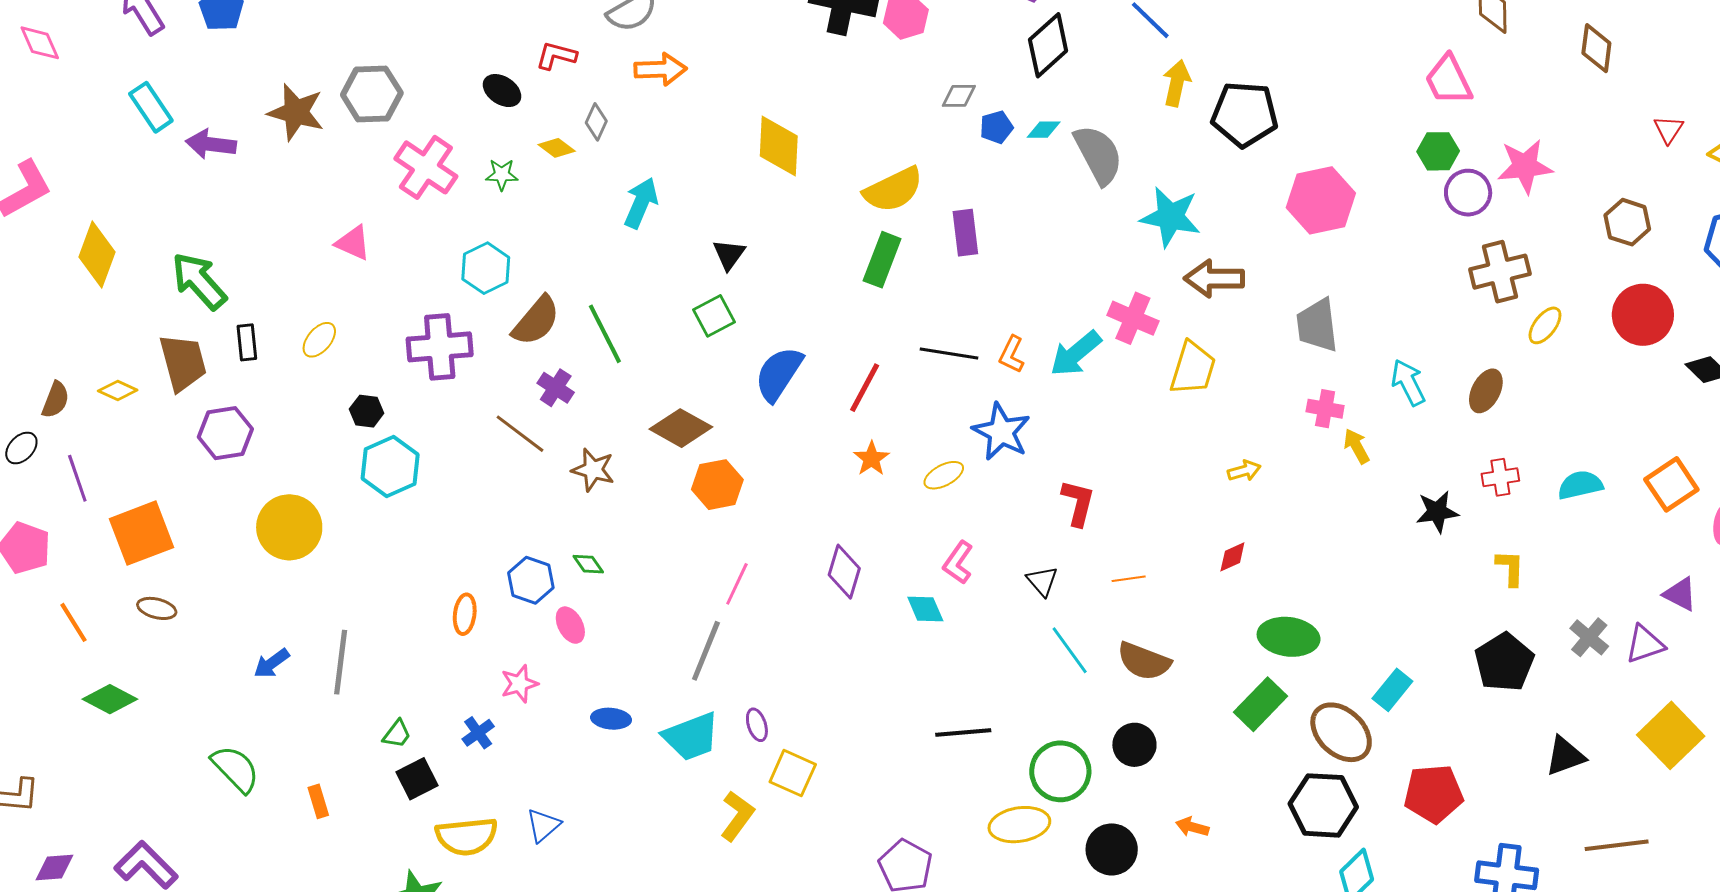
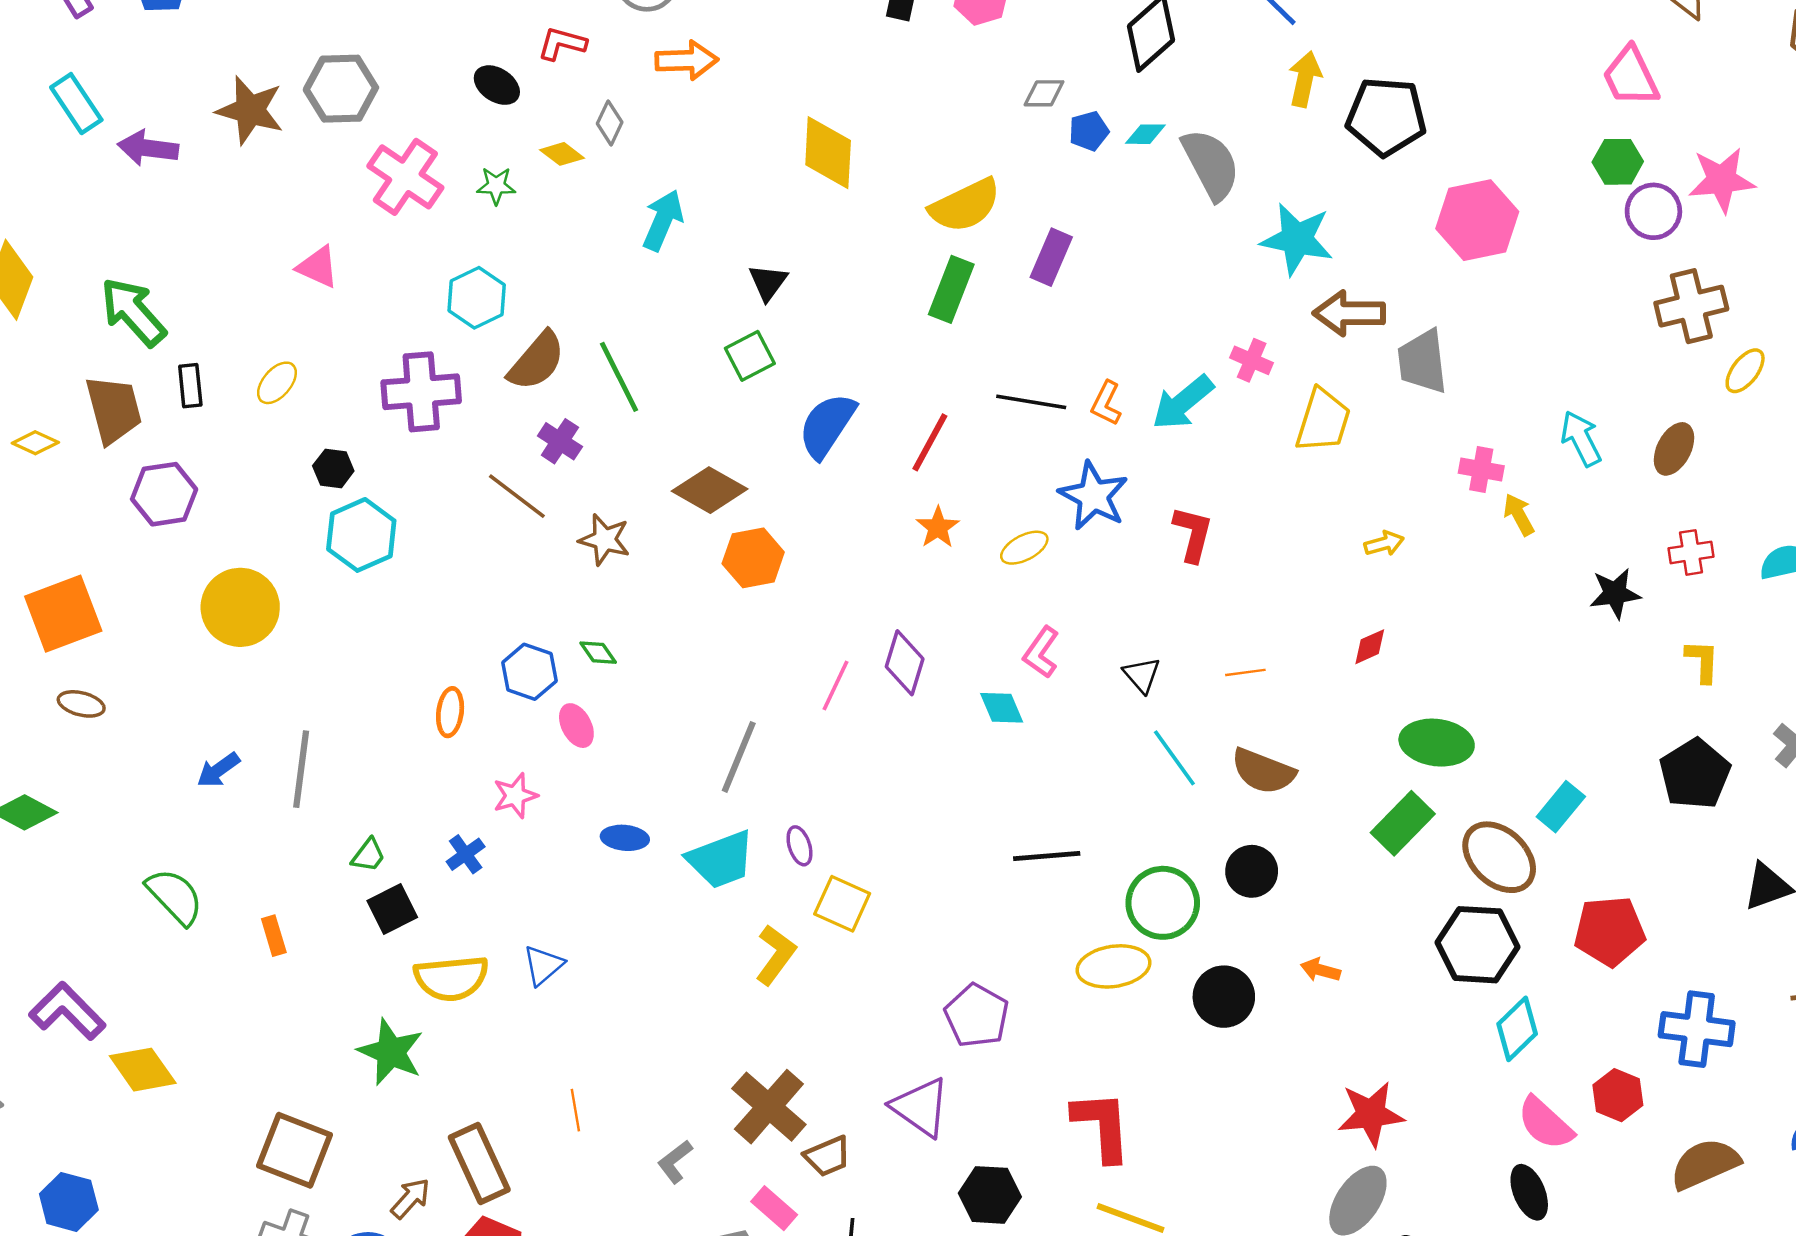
purple rectangle: (965, 233) -> (1051, 257), turned 30
pink cross: (1133, 318) -> (1252, 360), size x0.7
gray trapezoid: (1317, 325) -> (1422, 362), moved
red L-shape: (1078, 503) -> (1193, 534), moved
pink line: (737, 584) -> (835, 685), moved

